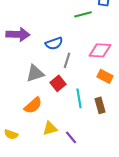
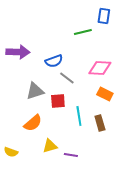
gray line: (67, 60) -> (67, 78), turned -70
red square: (58, 83) -> (58, 101), turned 35
purple line: (71, 137) -> (71, 155), turned -40

